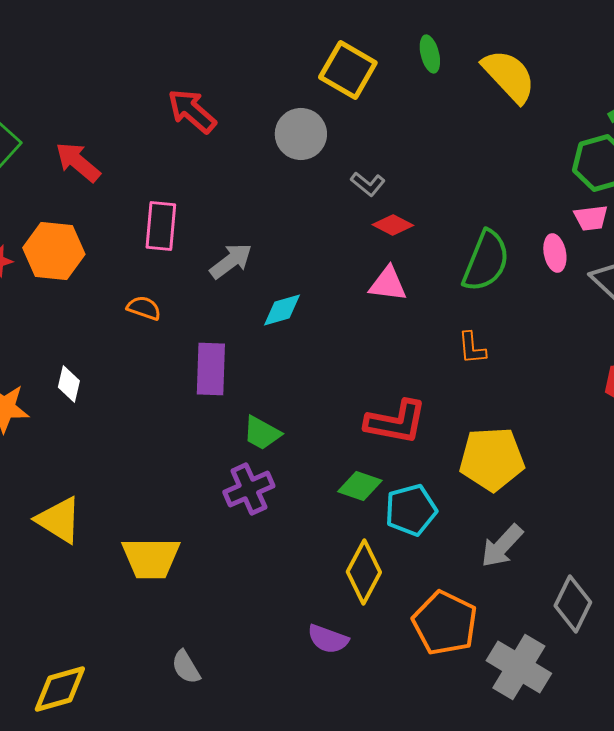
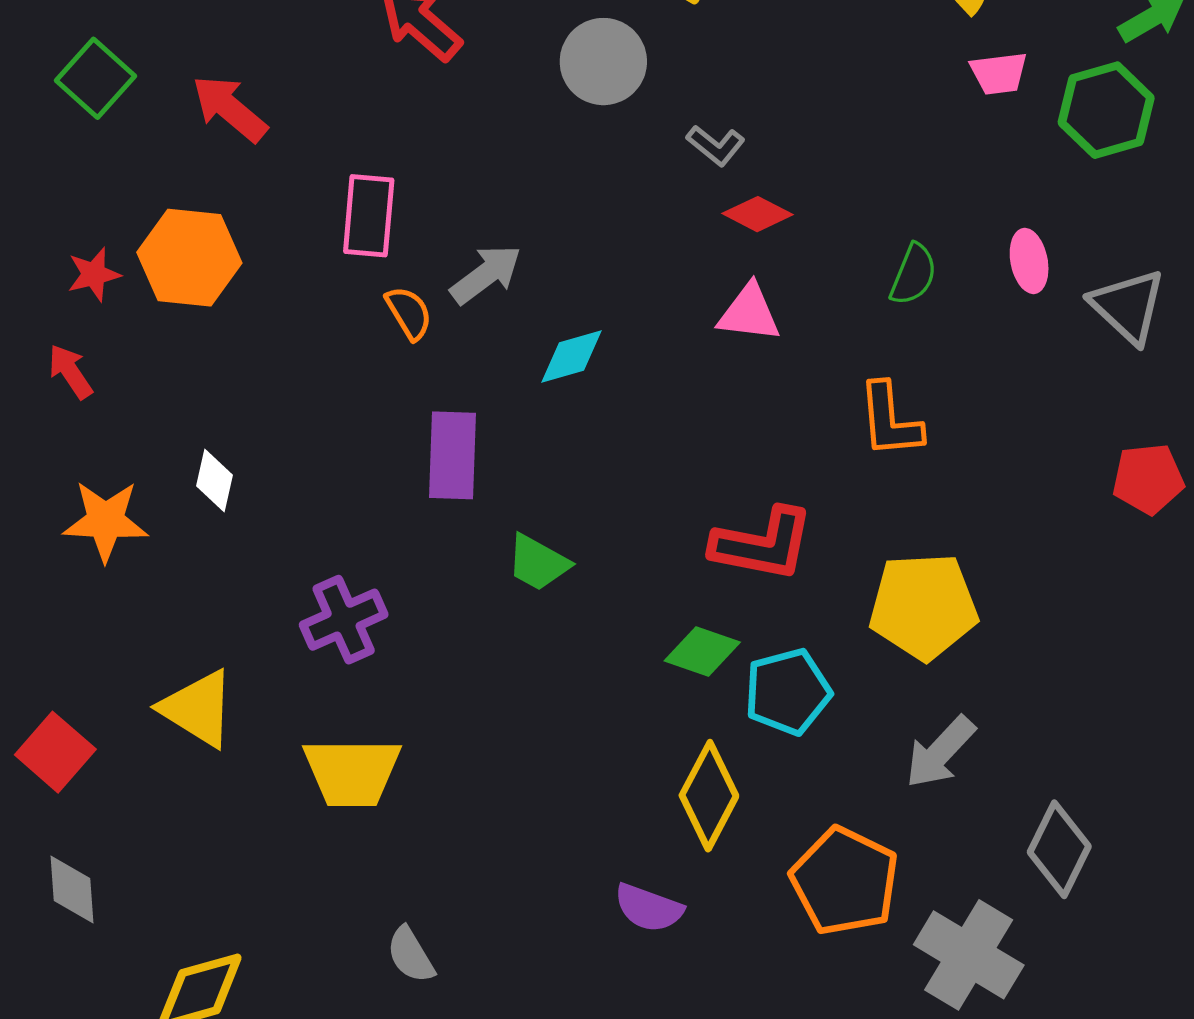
pink trapezoid: (591, 218) -> (999, 73), moved
green semicircle: (486, 261) -> (913, 274), size x0.6
orange semicircle: (144, 308) -> (409, 313), moved, turned 40
orange L-shape: (472, 348) -> (890, 420), size x1.4
purple cross: (249, 489) -> (344, 620), moved

